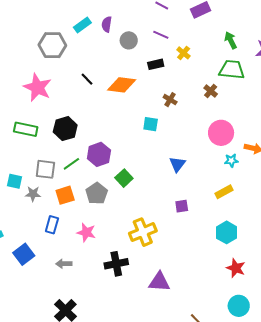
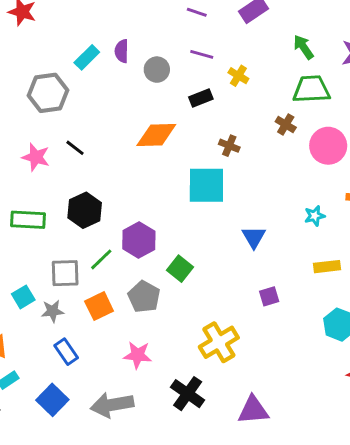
black line: (87, 79) -> (75, 148), moved
pink star: (37, 87) -> (36, 157), size x0.7
cyan square: (151, 124) -> (206, 185), size x1.8
pink circle: (221, 133) -> (328, 146), moved
cyan star: (231, 160) -> (315, 216), moved
cyan square: (15, 181) -> (23, 297), turned -35
yellow rectangle: (224, 192) -> (327, 267), turned 30
blue rectangle: (52, 225) -> (66, 352), moved, turned -42
gray arrow: (64, 264) -> (112, 405), size x1.8
black cross: (116, 264) -> (188, 394), turned -35

